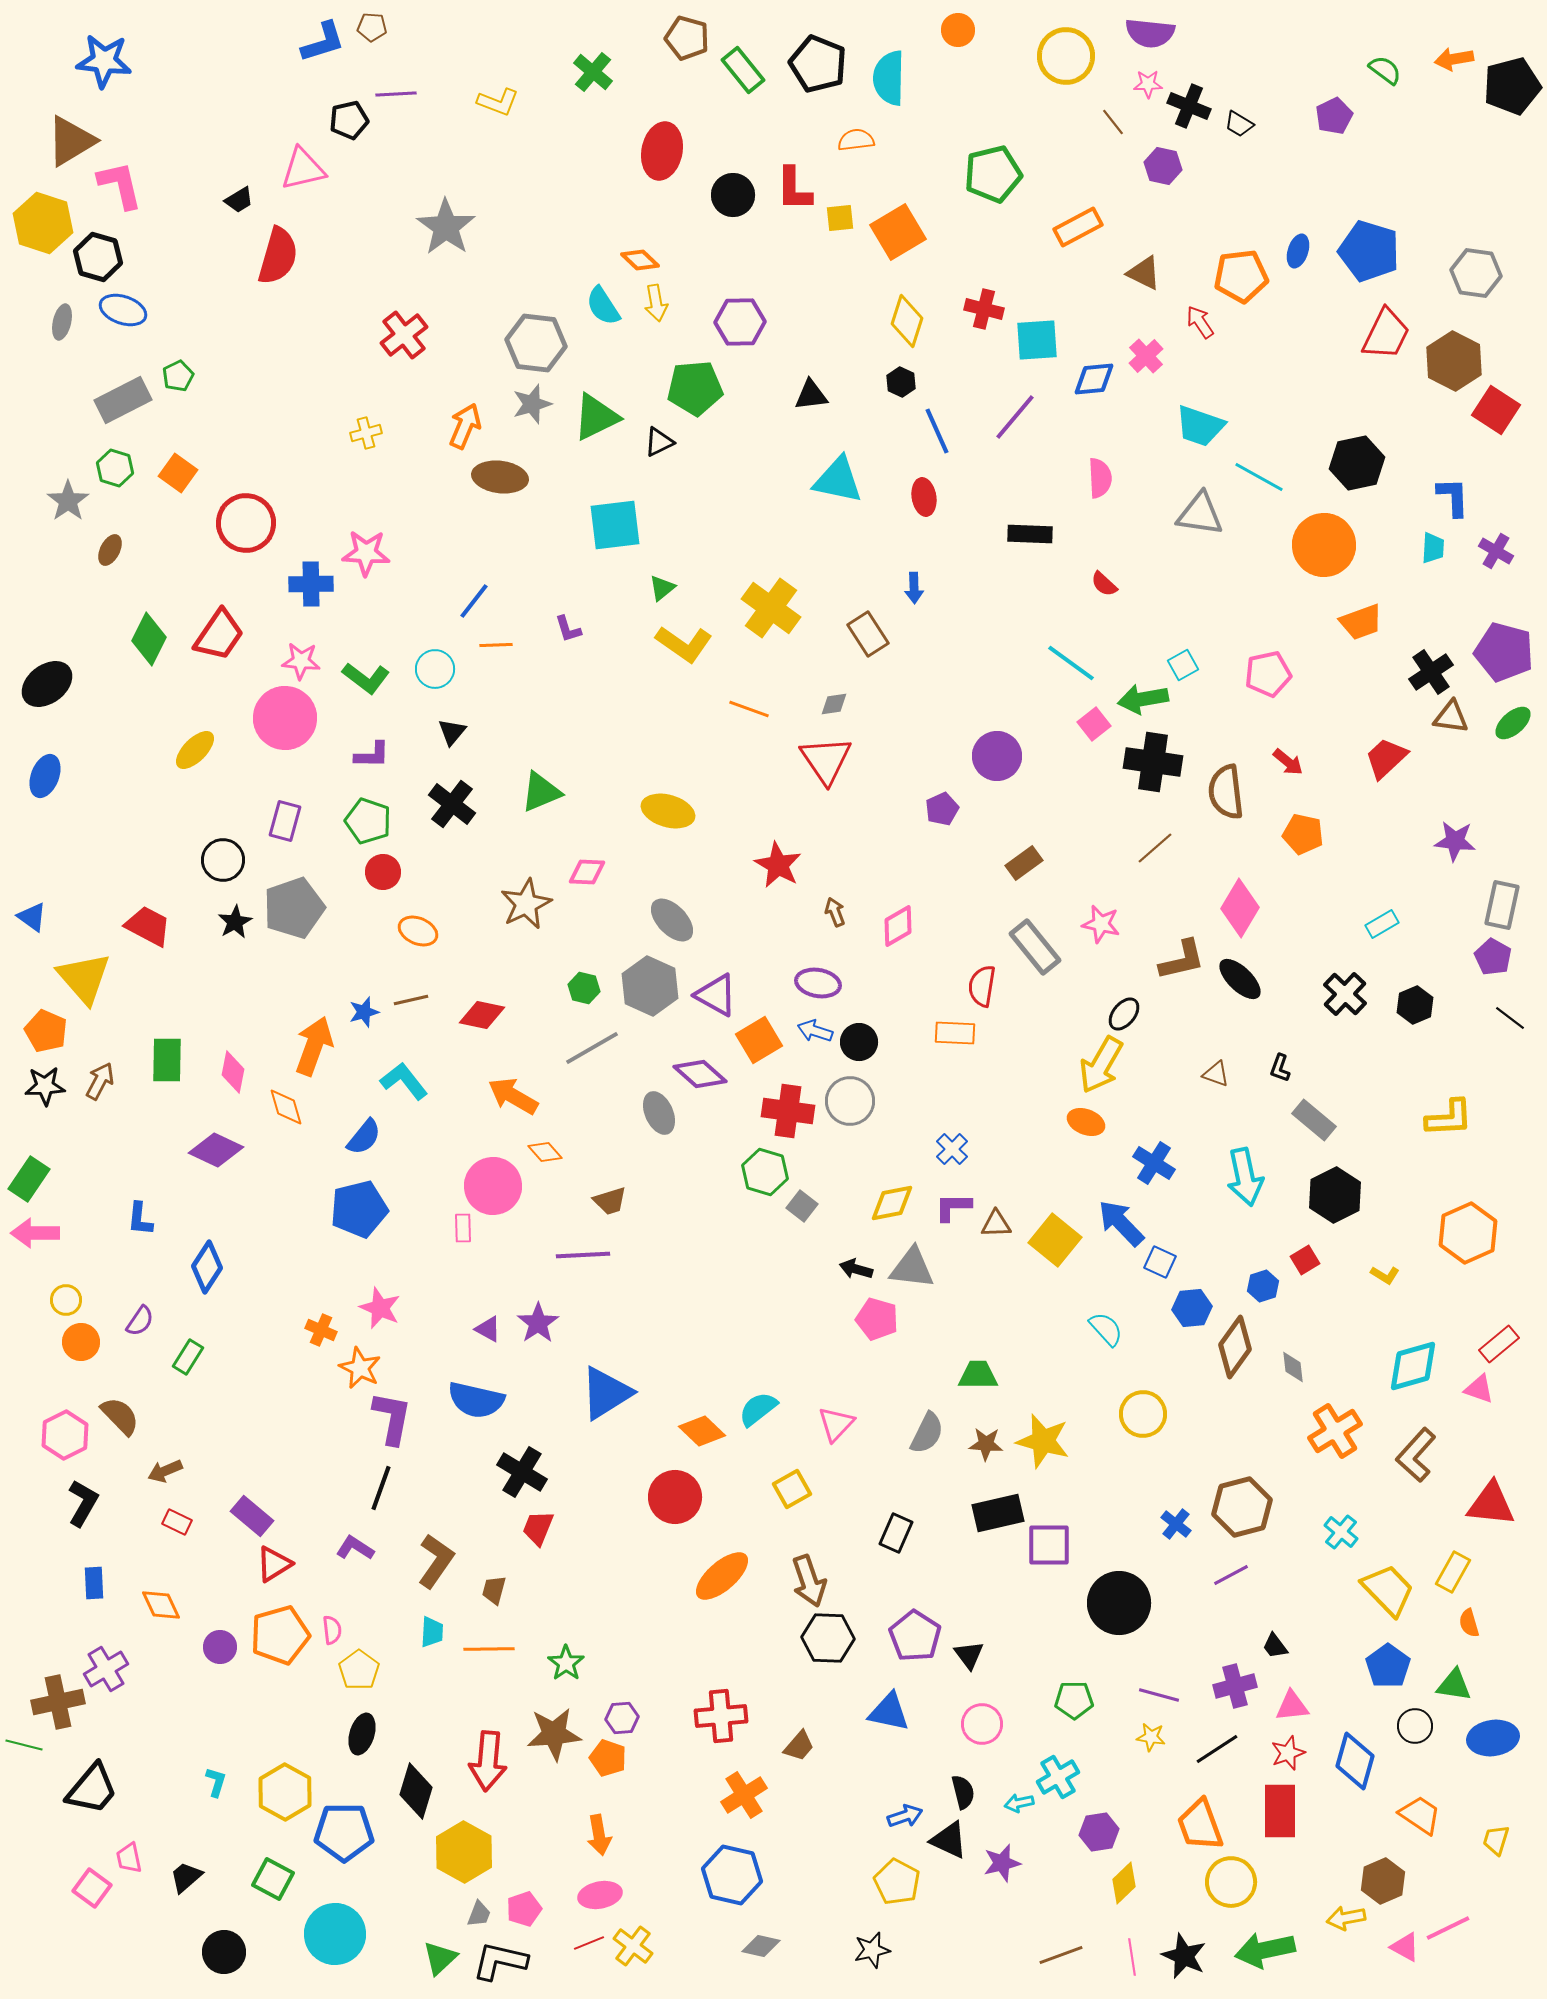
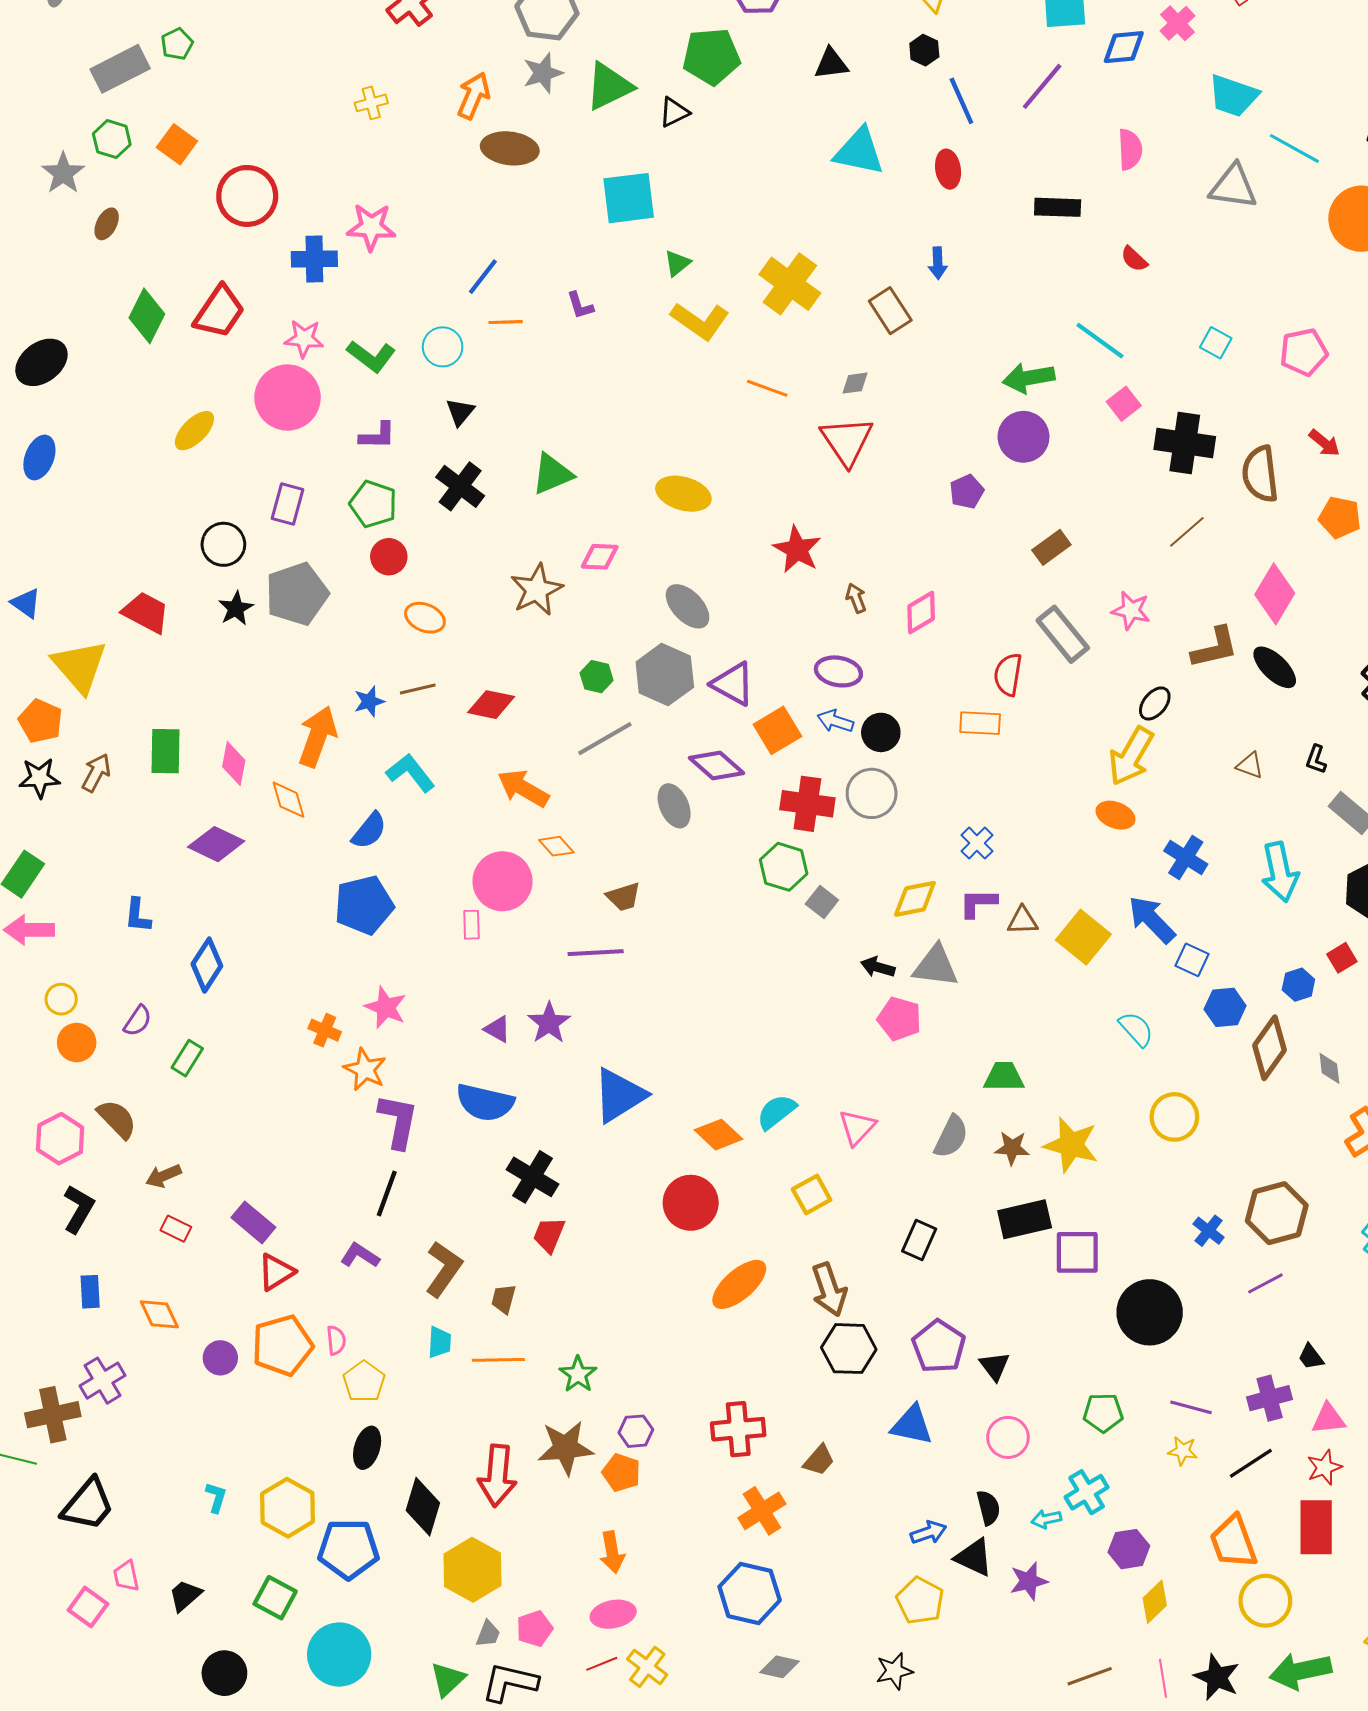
cyan square: (1183, 665) -> (1216, 343), turned -32
green arrow: (1143, 699) -> (1029, 378), moved

